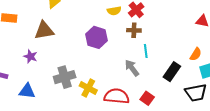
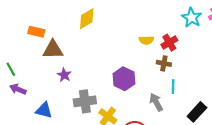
brown triangle: (44, 30) -> (53, 50), moved
purple hexagon: (97, 37) -> (124, 79), moved
purple star: (30, 56) -> (64, 75), moved

